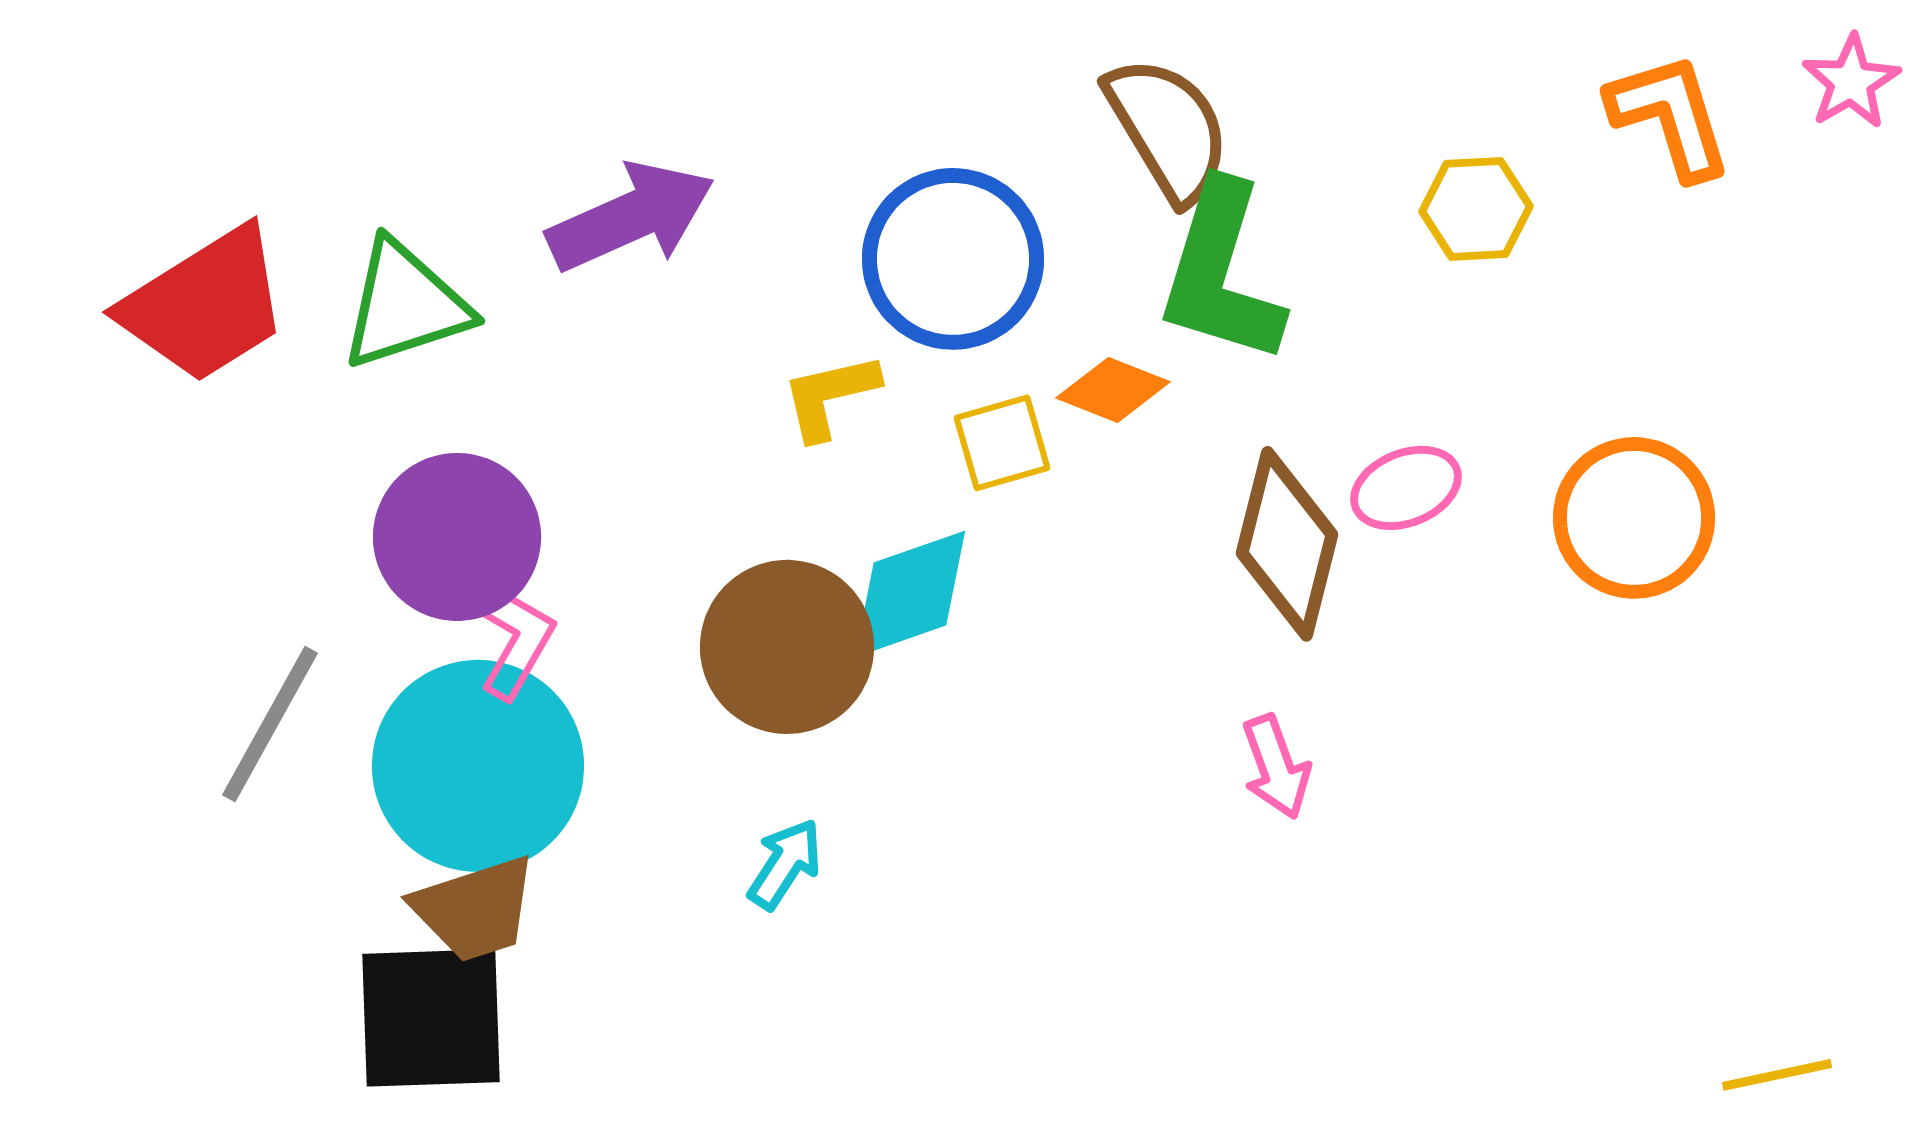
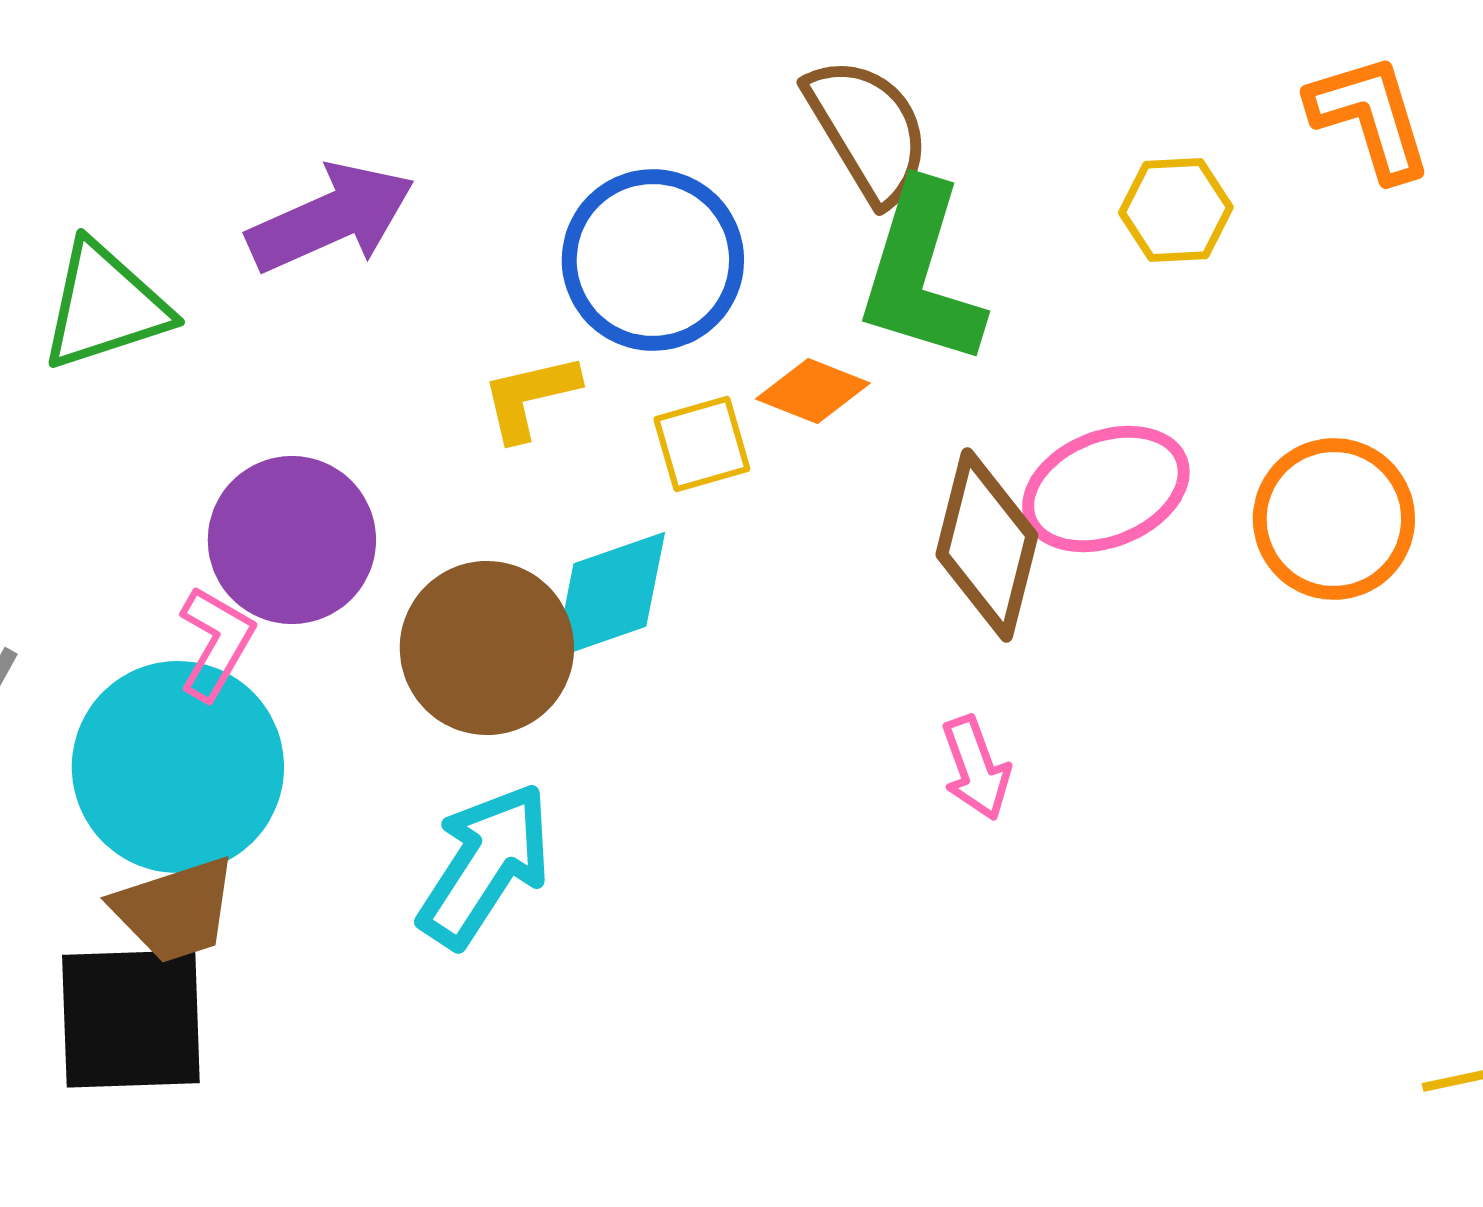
pink ellipse: (1406, 488) -> (1106, 489), size x1.5
purple circle: (457, 537) -> (292, 540), moved
cyan arrow: (785, 864) -> (485, 865), size x1.8

